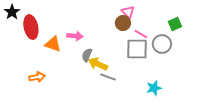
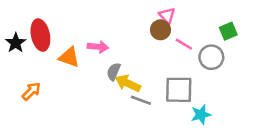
black star: (12, 12) -> (16, 43), moved
gray square: (137, 49) -> (179, 90), moved
orange arrow: (37, 77) -> (31, 91), moved, turned -35

